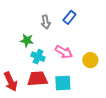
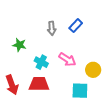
green star: (27, 40) -> (19, 45), moved
cyan square: (63, 83) -> (80, 91), moved

